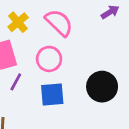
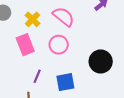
purple line: (16, 82) -> (37, 76), moved
blue square: (52, 94) -> (65, 82), moved

